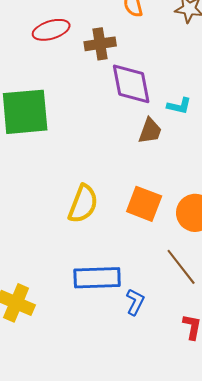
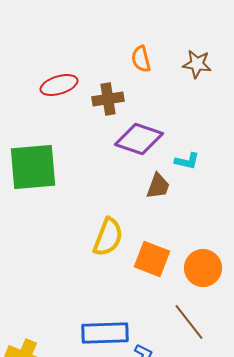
purple diamond: (131, 84) -> (139, 139), turned -60
yellow semicircle: (83, 204) -> (108, 237), moved

